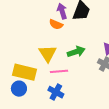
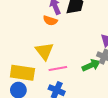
green arrow: (76, 52) -> (91, 65), moved

